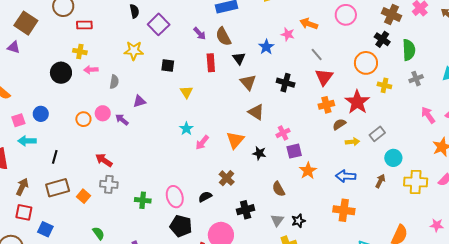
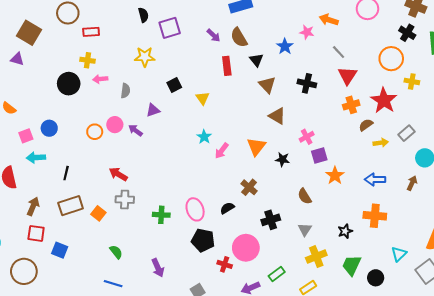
purple square: (159, 24) -> (170, 28), turned 30
black square: (168, 66) -> (174, 85), moved, turned -32
black star: (298, 221) -> (345, 231), moved

